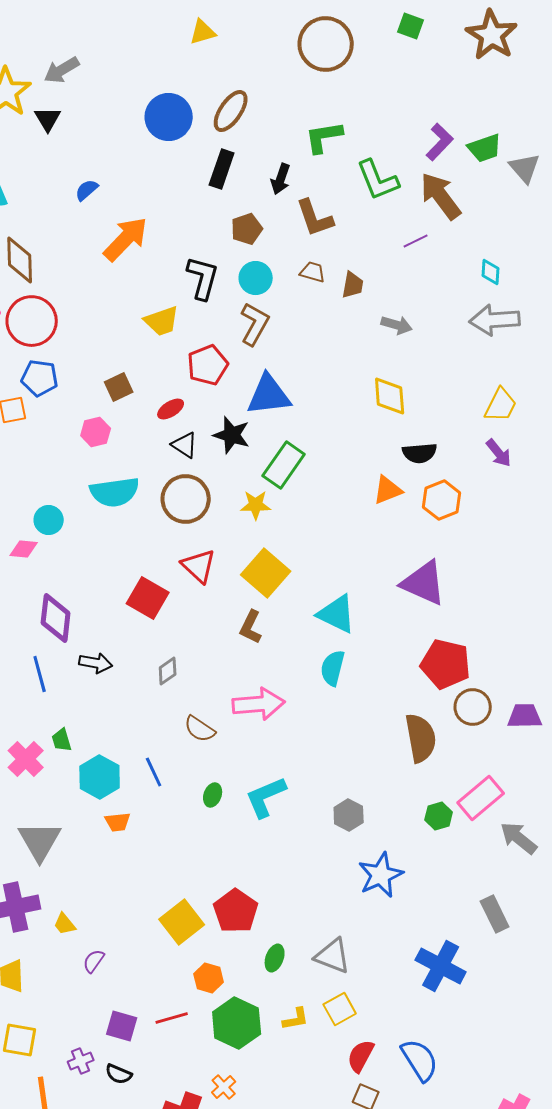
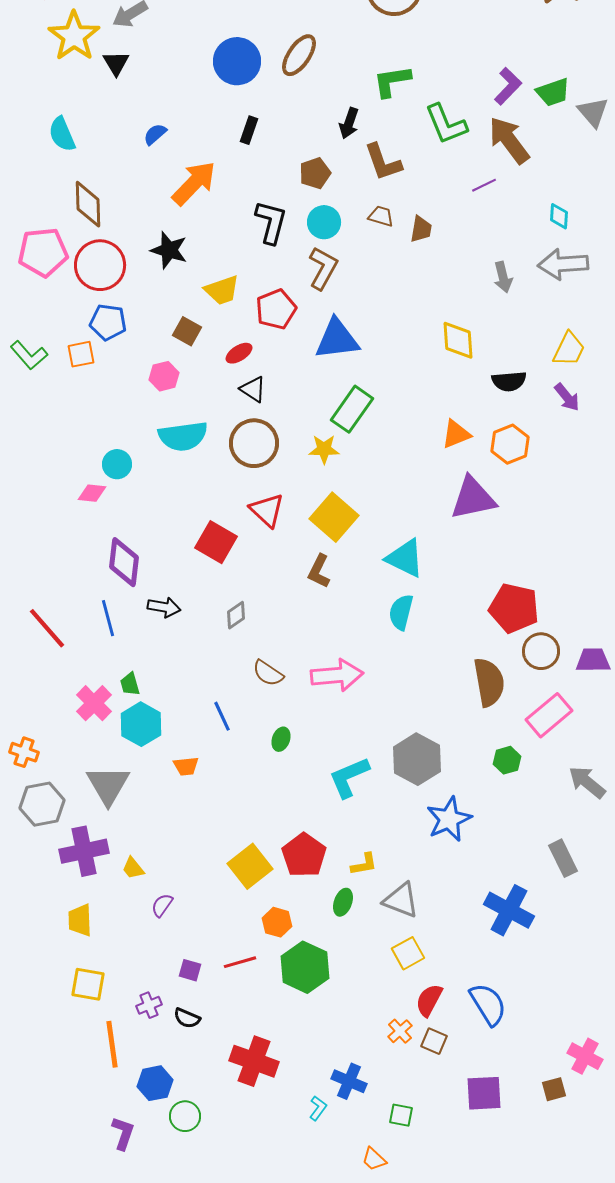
black rectangle: (222, 169) -> (249, 130), moved, size x0.7
yellow trapezoid: (162, 321) -> (222, 290), moved
gray arrow: (397, 325) -> (503, 277), moved, turned 60
brown square: (119, 387) -> (187, 331), turned -36
black star: (232, 435) -> (169, 250), moved
black semicircle: (420, 453) -> (509, 381), moved
purple triangle: (424, 583) -> (473, 498), moved, turned -36
pink arrow: (259, 704) -> (337, 675), moved
cyan hexagon: (100, 777) -> (141, 724), moved
cyan L-shape: (266, 797) -> (349, 777), moved
pink rectangle: (481, 798) -> (549, 715), moved
gray hexagon: (349, 815) -> (417, 759), size x1.6
yellow L-shape: (296, 1019) -> (364, 864), moved
purple square: (122, 1026) -> (190, 970), size x0.7
orange cross: (224, 1087) -> (400, 1031), moved

